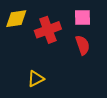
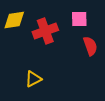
red semicircle: (83, 45) -> (90, 46), moved

